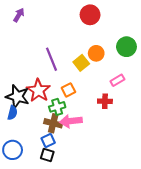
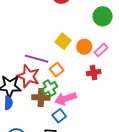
orange circle: (96, 53) -> (84, 47), moved
purple line: (51, 59) -> (37, 59), moved, turned -40
brown cross: (53, 123) -> (41, 98), moved
blue square: (48, 140) -> (59, 116), moved

